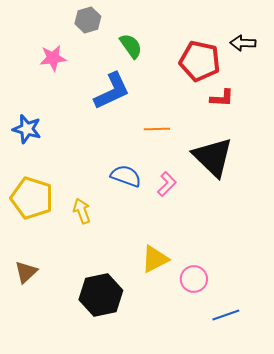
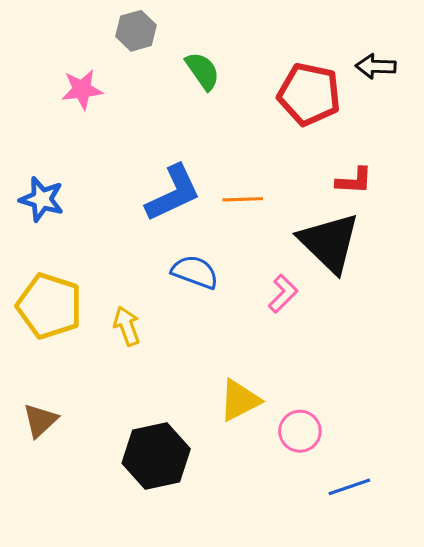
blue L-shape: (112, 91) -> (173, 193), moved
red L-shape: (222, 98) -> (354, 181), moved
pink L-shape: (167, 184) -> (283, 294), moved

